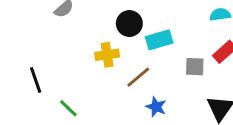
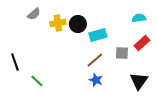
yellow cross: (107, 55) -> (58, 23), moved
brown line: (138, 77) -> (95, 60), moved

